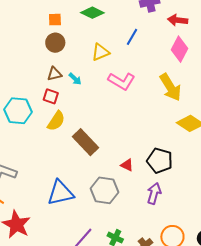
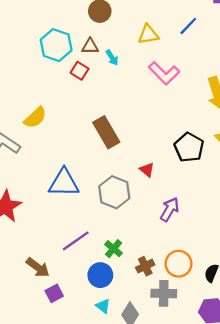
cyan hexagon: (18, 111) -> (56, 45), moved
yellow semicircle: (56, 121) -> (35, 118), moved
black pentagon: (160, 161) -> (189, 147), moved

